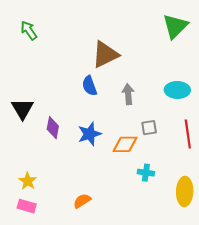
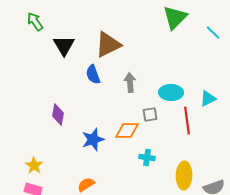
cyan ellipse: (177, 90) -> (171, 92), moved
black triangle: (22, 109) -> (64, 46), moved
blue star: (89, 134) -> (93, 140), moved

